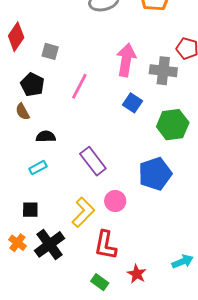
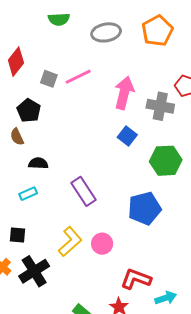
pink line: (79, 86) -> (78, 77), moved, turned 32
pink circle: (115, 201) -> (102, 244), moved
red L-shape: (106, 245) -> (136, 279), moved, turned 96

